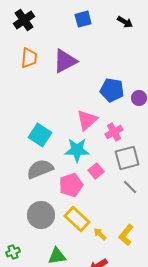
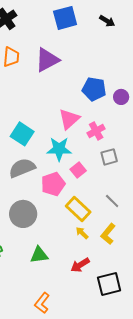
blue square: (83, 19) -> (65, 18), size x1.4
gray square: (127, 158) -> (109, 157), size x0.7
gray line: (130, 187) -> (112, 201), moved
yellow rectangle: (77, 219) -> (78, 209), moved

